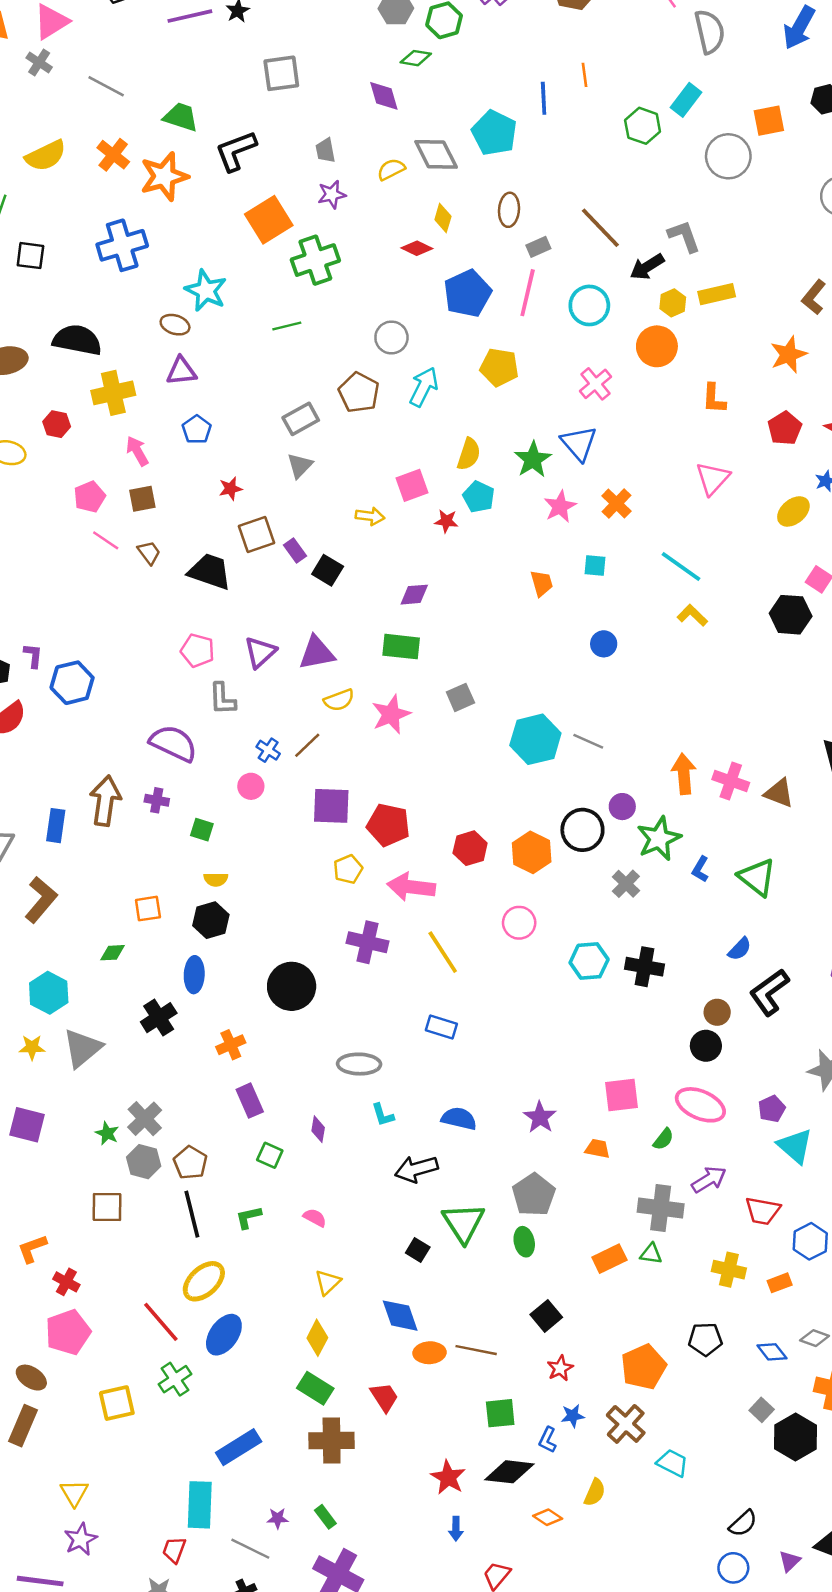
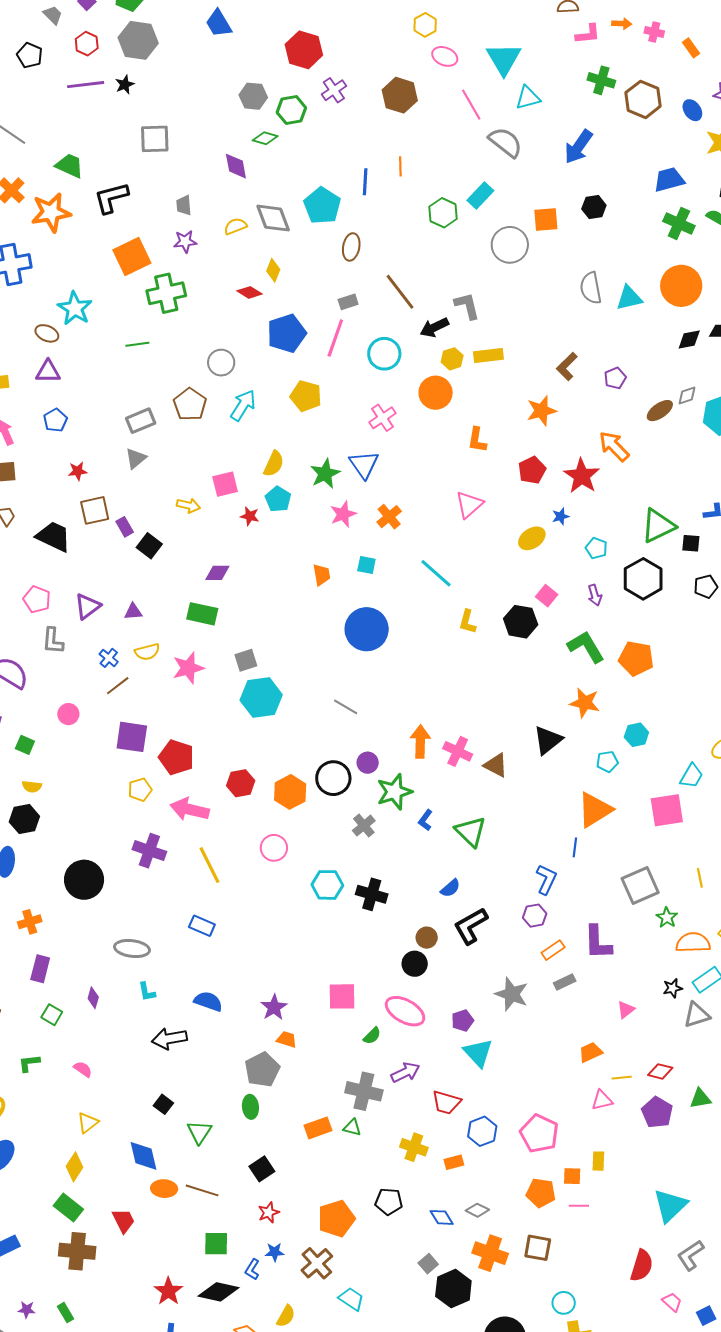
gray semicircle: (710, 32) -> (505, 142), turned -45
brown ellipse: (509, 210) -> (351, 247), moved
yellow L-shape: (692, 615) -> (467, 622), moved, turned -125
blue circle: (604, 644) -> (367, 629), size x2.0
purple triangle: (317, 653) -> (133, 612), size x0.6
cyan hexagon: (535, 739) -> (261, 697), moved
blue cross: (268, 750) -> (109, 658), moved
purple rectangle: (250, 1101) -> (40, 969), turned 32
orange trapezoid: (597, 1149) -> (287, 1039), moved
green triangle: (463, 1223) -> (199, 1132), moved, size x0.7

